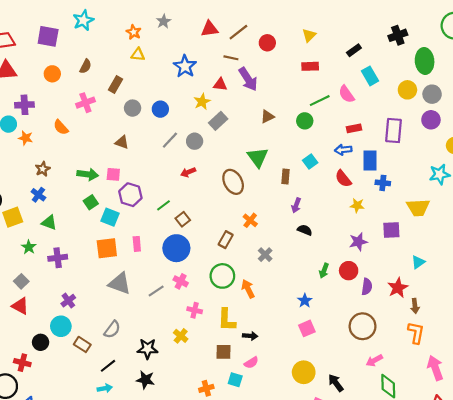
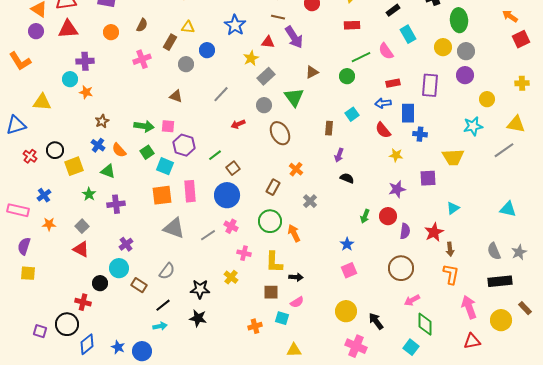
yellow triangle: (138, 55) -> (188, 27), moved
blue circle: (160, 109) -> (207, 50), moved
orange semicircle: (61, 127) -> (119, 150), moved
gray circle: (195, 141) -> (264, 105), moved
green triangle: (258, 157) -> (294, 97), moved
pink rectangle: (137, 244) -> (190, 191), size x1.5

